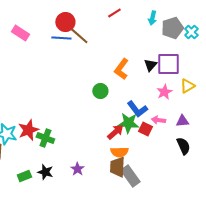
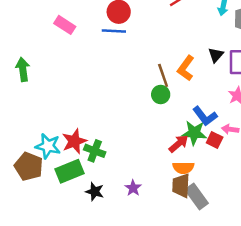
brown line: (79, 36) -> (163, 75), moved, turned 30
black triangle: (150, 65) -> (216, 55), moved
green rectangle: (24, 176) -> (70, 171), moved, size x1.6

